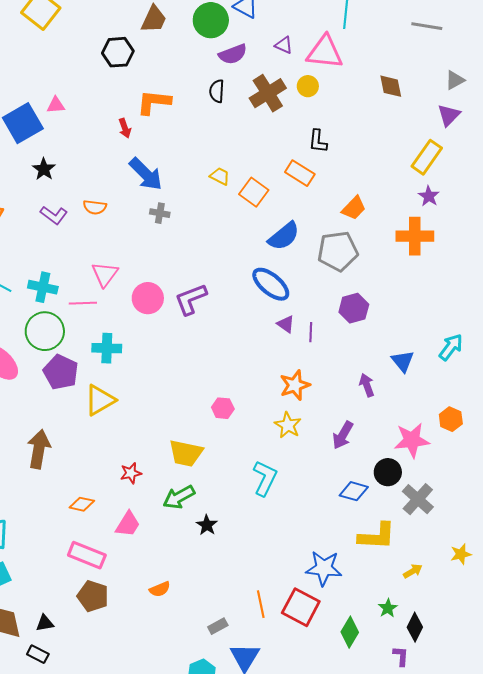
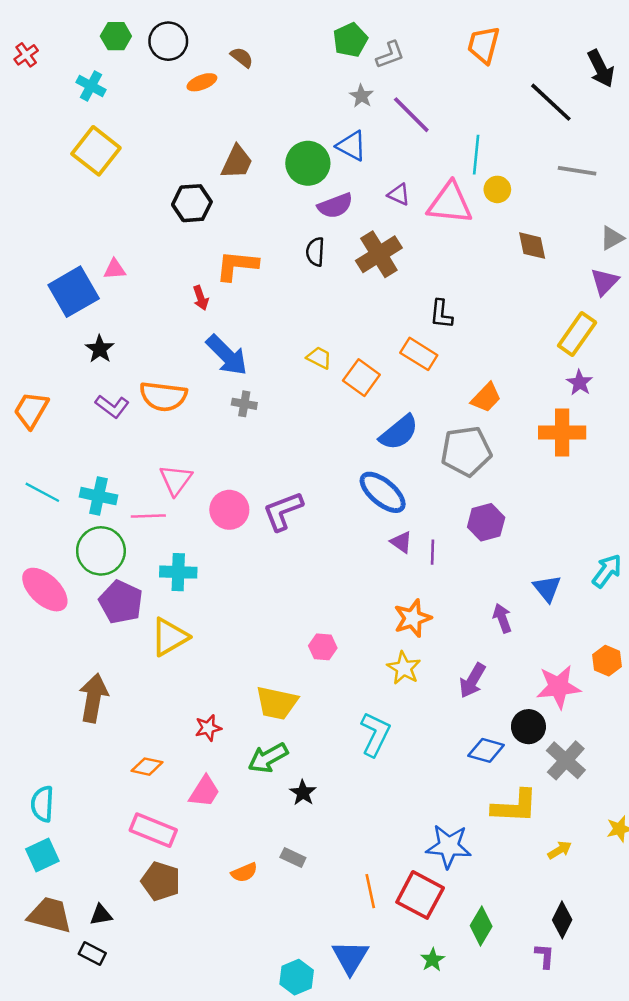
yellow circle: (308, 86) -> (497, 189), moved
orange semicircle: (95, 207) -> (163, 396), size x1.6
green star: (388, 608) -> (432, 960), moved
gray rectangle: (218, 626) -> (293, 858), moved, turned 54

